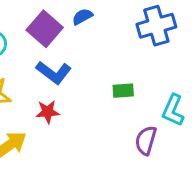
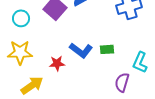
blue L-shape: (54, 72) -> (81, 50), moved

